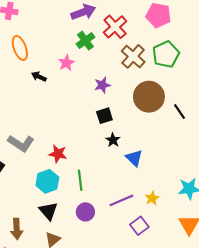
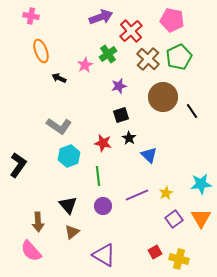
green cross: (85, 41) -> (108, 54), moved
gray L-shape: (21, 143) -> (59, 126), moved
red star: (58, 154) -> (103, 143), moved
cyan hexagon: (47, 181) -> (69, 156), moved
purple square: (139, 226) -> (174, 219), moved

